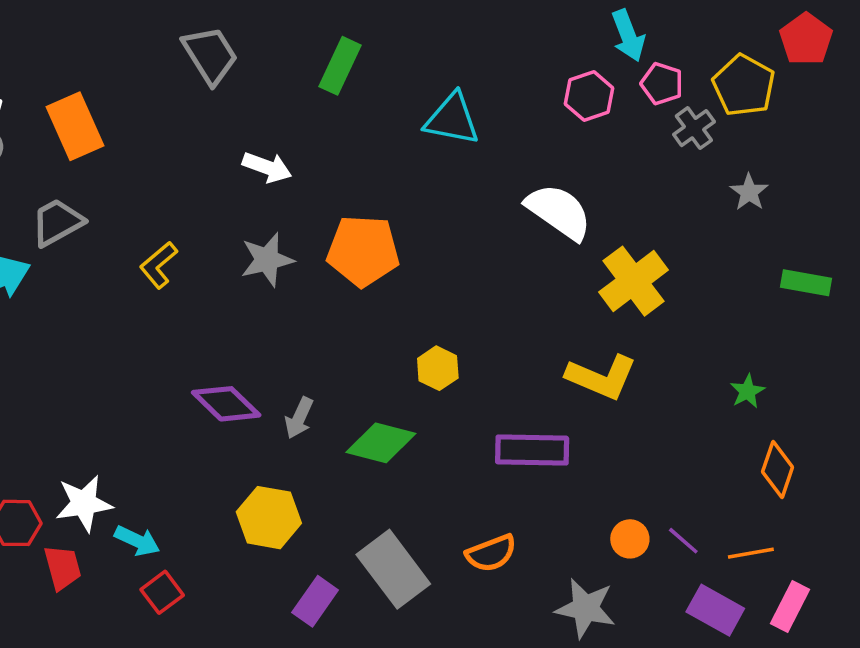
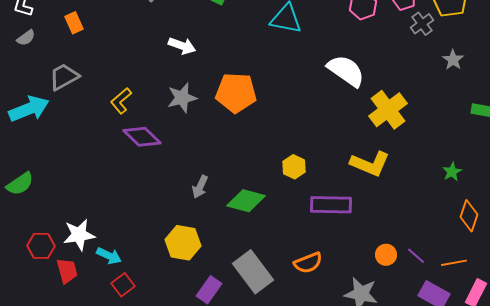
orange rectangle: (75, 126) -> (74, 23), size x0.6
yellow hexagon: (438, 368) -> (294, 167), moved
purple diamond: (226, 404) -> (142, 137), moved

